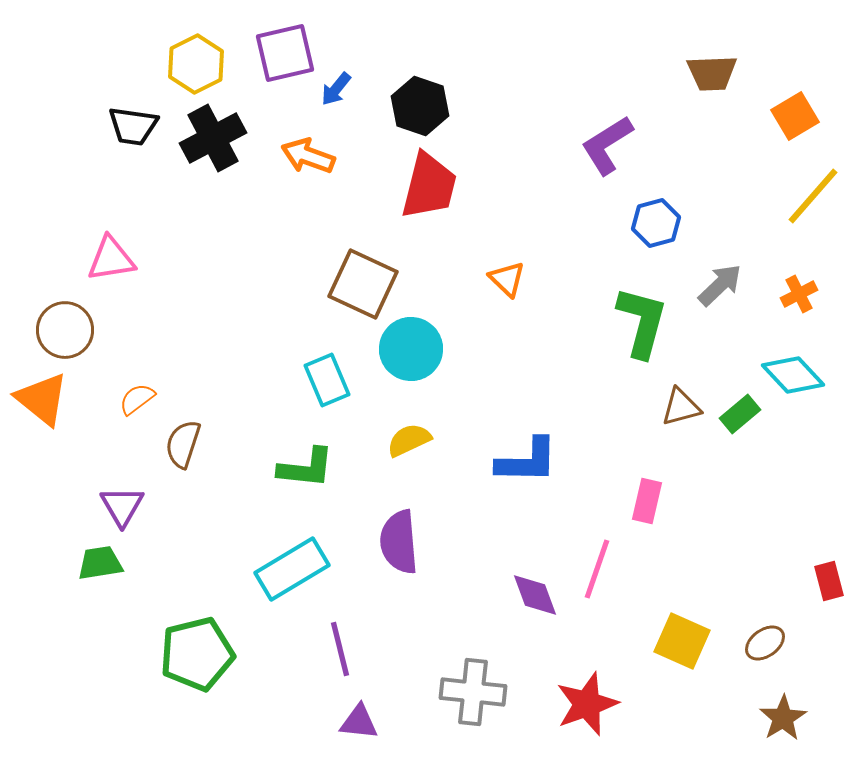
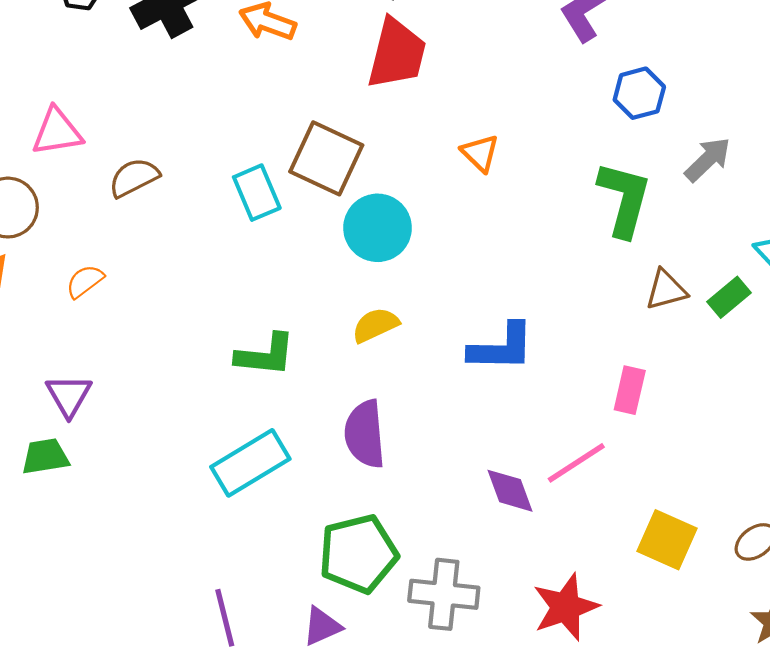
cyan rectangle: (327, 380) -> (257, 193), moved
brown semicircle: (183, 444) -> (134, 178), moved, turned 45
pink line: (597, 569) -> (576, 463), turned 38
purple line: (340, 649) -> (225, 618), moved
green pentagon: (197, 654) -> (358, 554), moved
purple triangle: (359, 722) -> (322, 626), turned -30

